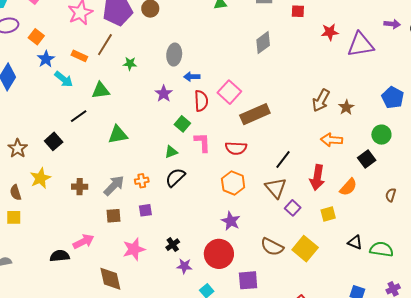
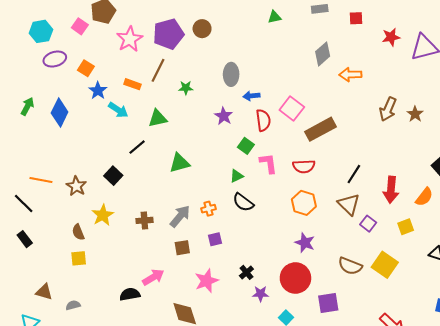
orange arrow: (332, 140) -> (350, 75), moved
black semicircle: (175, 177) -> (243, 202), turned -95

